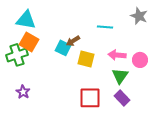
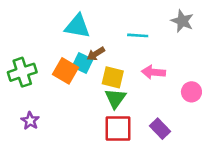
cyan triangle: (26, 20) -> (77, 26), moved
orange square: (29, 42) -> (66, 71), moved
pink circle: (140, 60) -> (191, 92), moved
green triangle: (120, 76) -> (115, 98), moved

